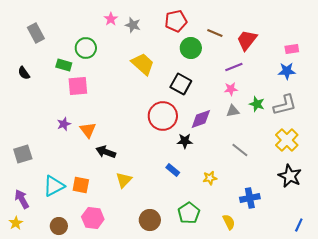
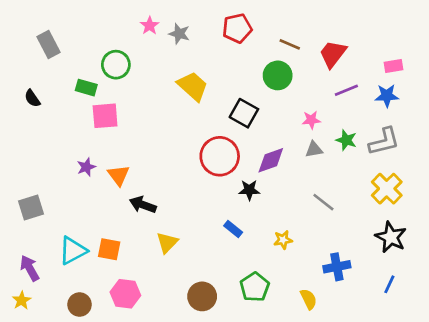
green circle: (191, 48) -> (278, 75), moved
purple line: (234, 67) -> (346, 90), moved
blue line: (299, 225) -> (389, 284), moved

